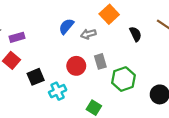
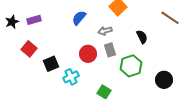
gray arrow: (88, 34) -> (105, 31), moved
black semicircle: (136, 34) -> (142, 37), moved
purple rectangle: (17, 37) -> (34, 20), moved

